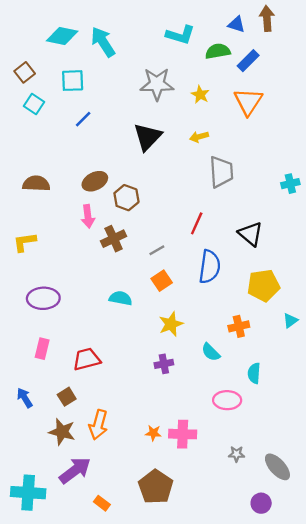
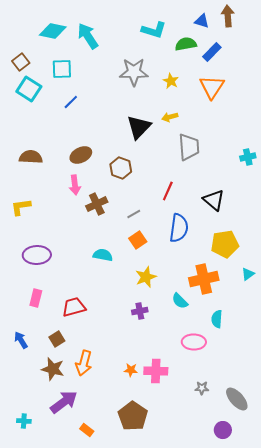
cyan square: (34, 104) -> (29, 89), size x1.4
black triangle: (148, 137) -> (139, 127), moved
brown hexagon: (126, 198) -> (121, 168), moved
orange cross: (239, 326) -> (204, 279), size x1.6
cyan cross: (28, 493) -> (24, 421), size x0.5

